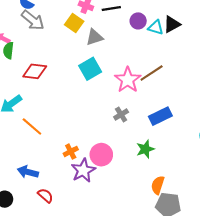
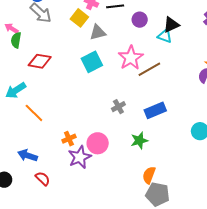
cyan triangle: (156, 27) -> (165, 36), moved
pink star: (128, 80) -> (131, 58), moved

